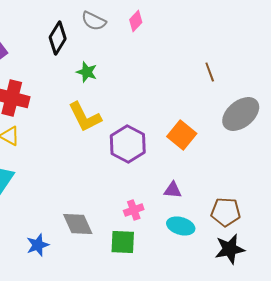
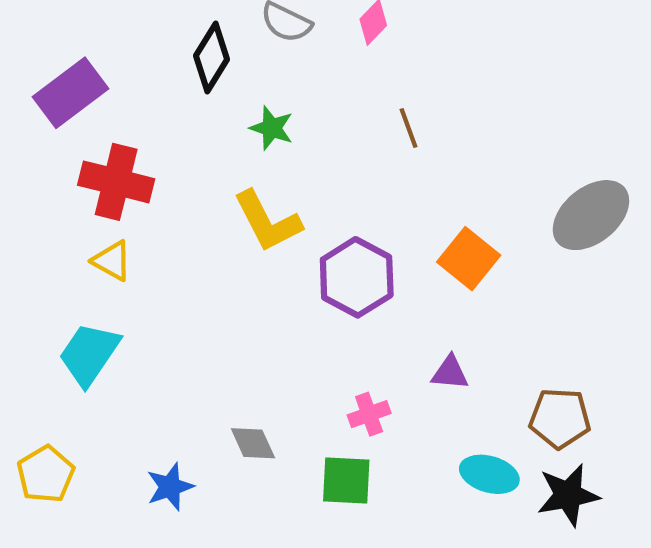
brown line: (210, 72) -> (408, 128), moved
gray diamond: (78, 224) -> (253, 443), size x0.7
cyan ellipse: (181, 226) -> (489, 474), moved

